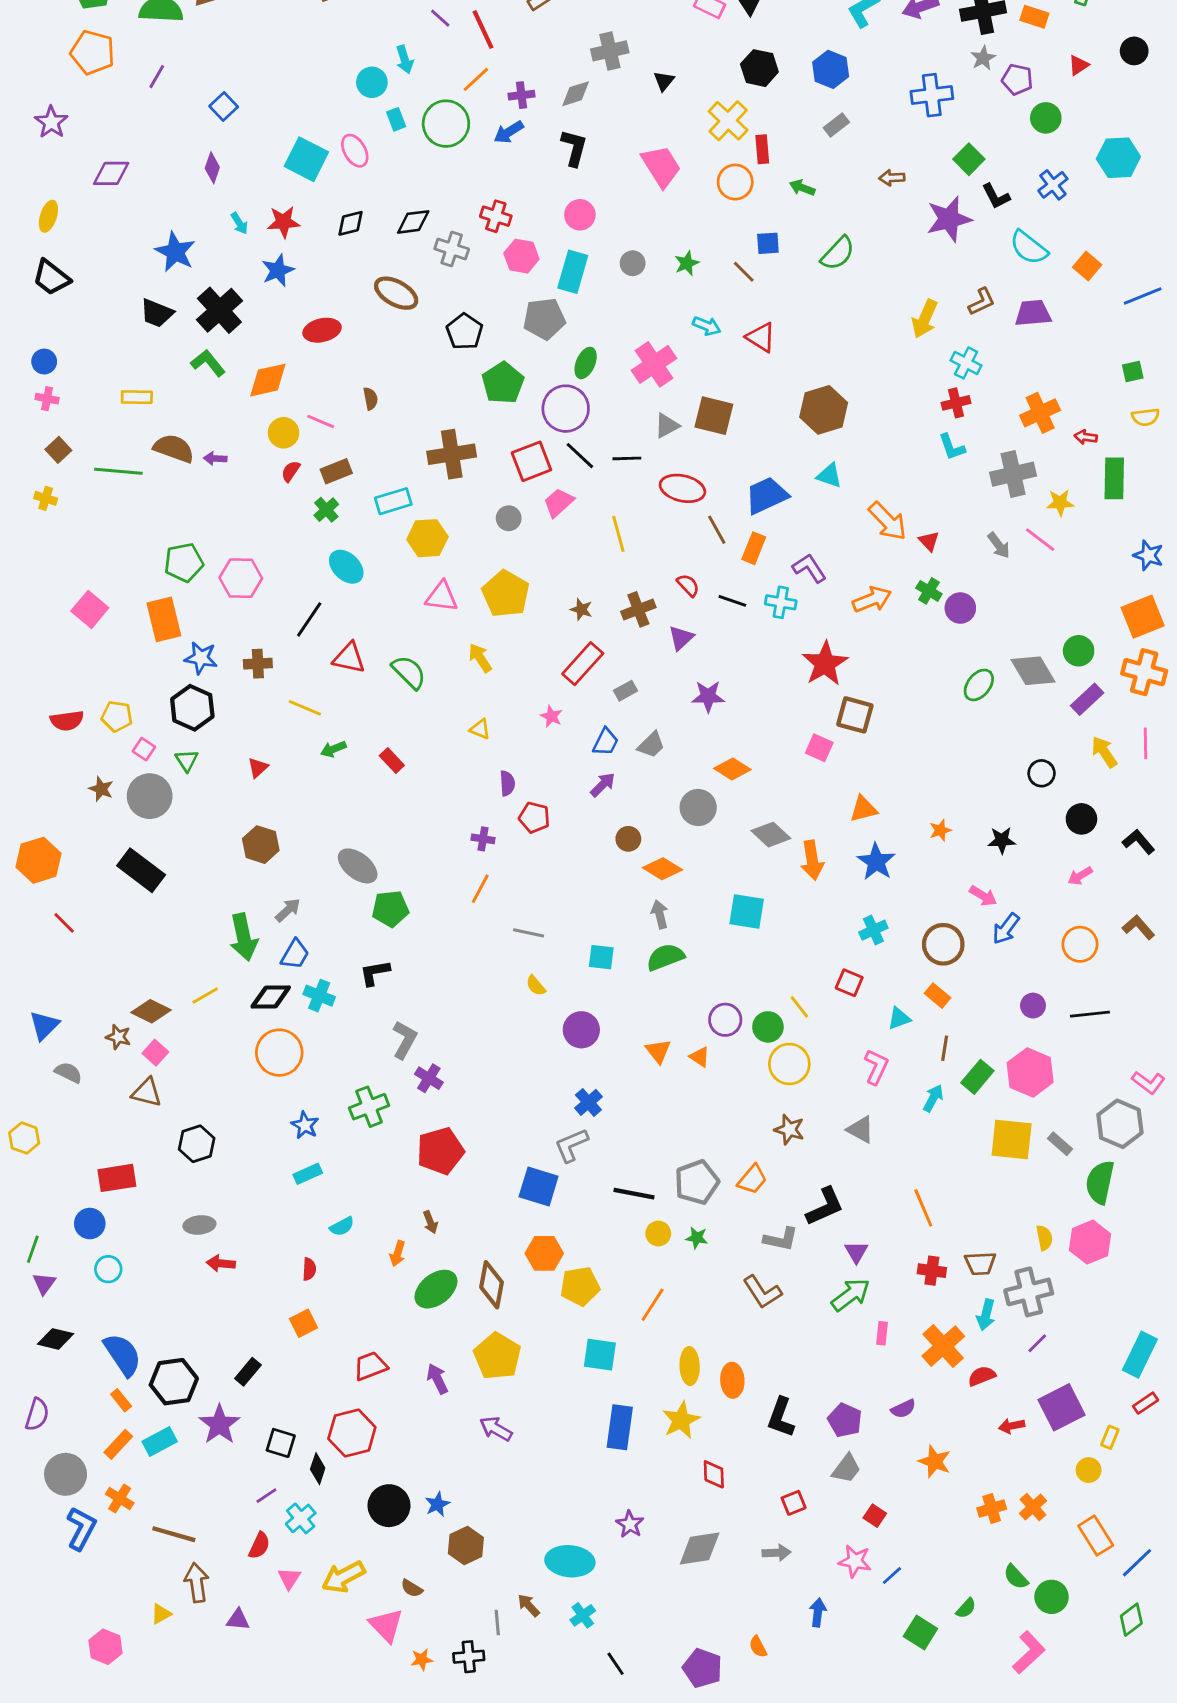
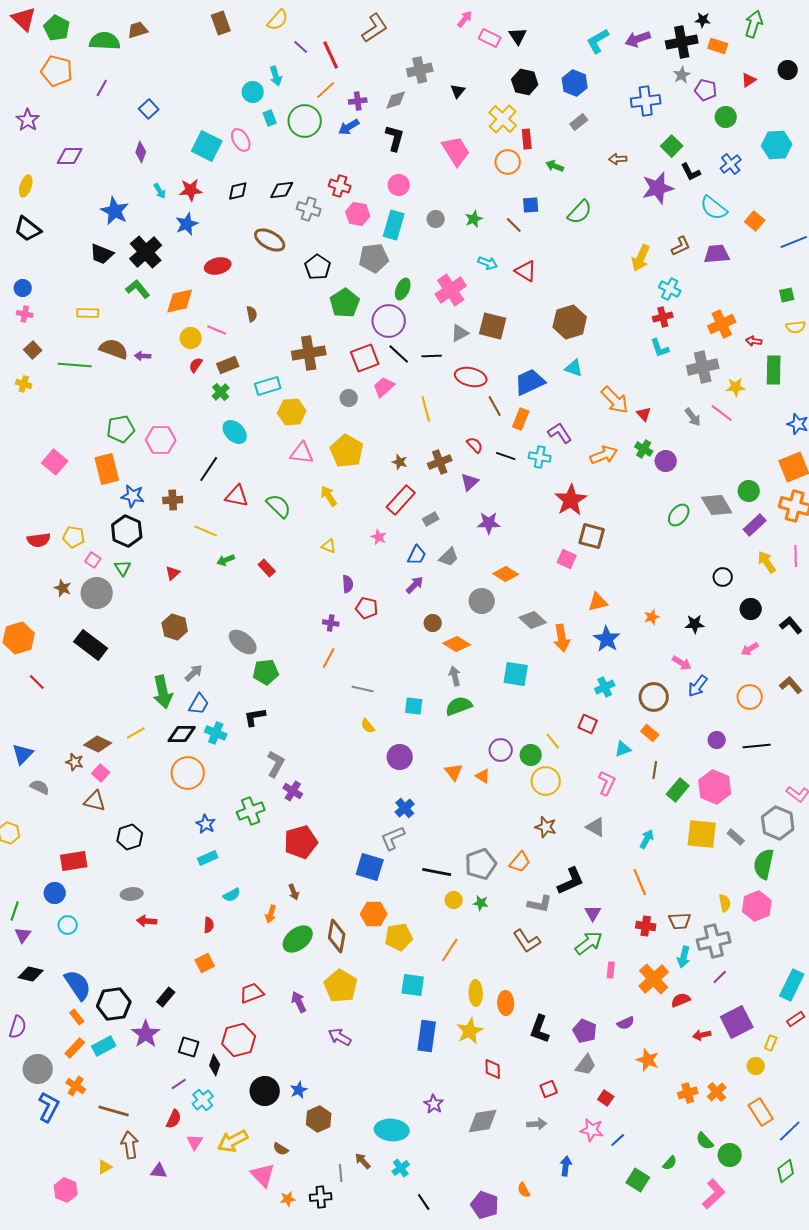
cyan arrow: (933, 1098) -> (647, 839), moved

